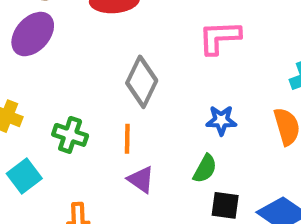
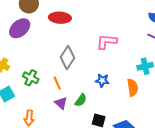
orange line: (127, 139) -> (57, 83), turned -32
green semicircle: (205, 169) -> (81, 100), moved

